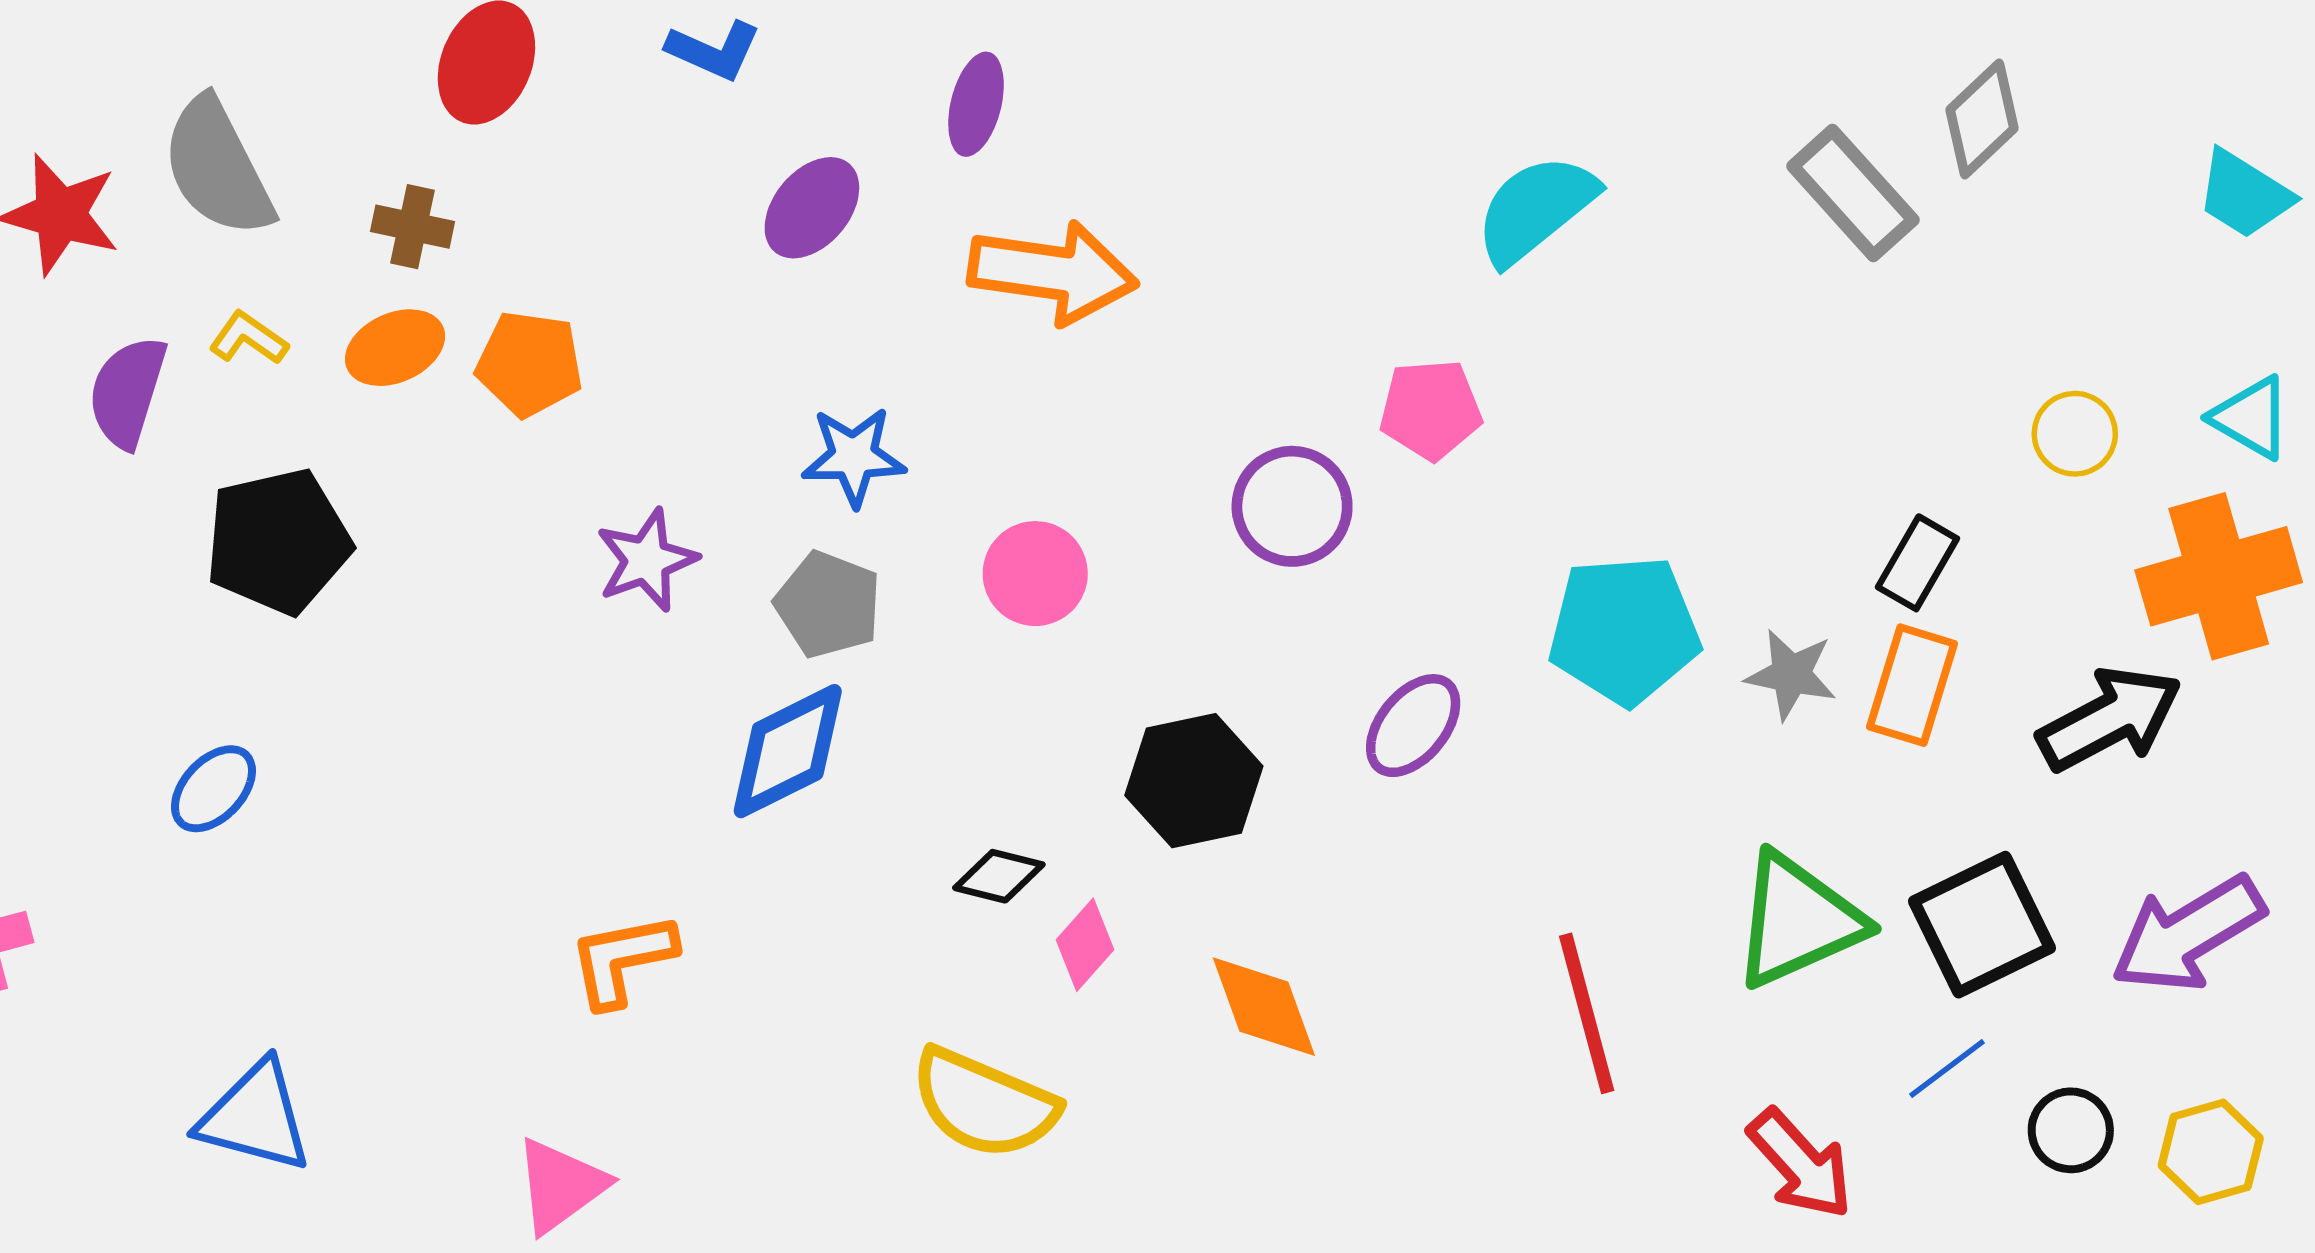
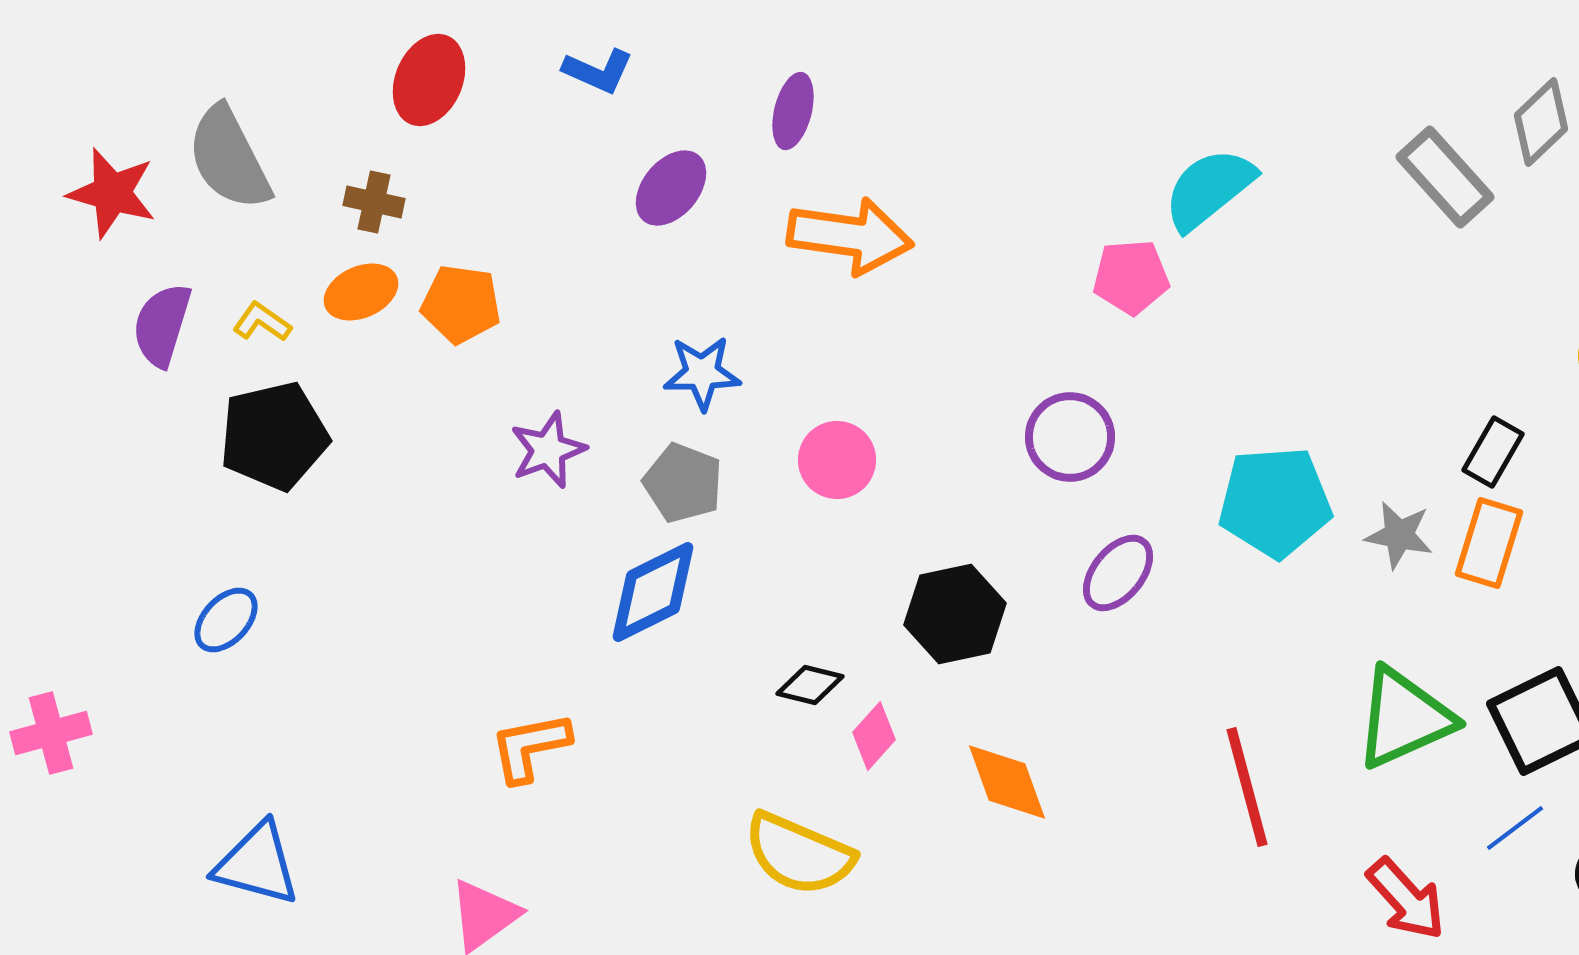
yellow L-shape: (248, 338) -> (262, 322), moved
pink pentagon: (1431, 410) -> (1131, 277), moved
purple circle: (1292, 506) -> (1070, 437), moved

